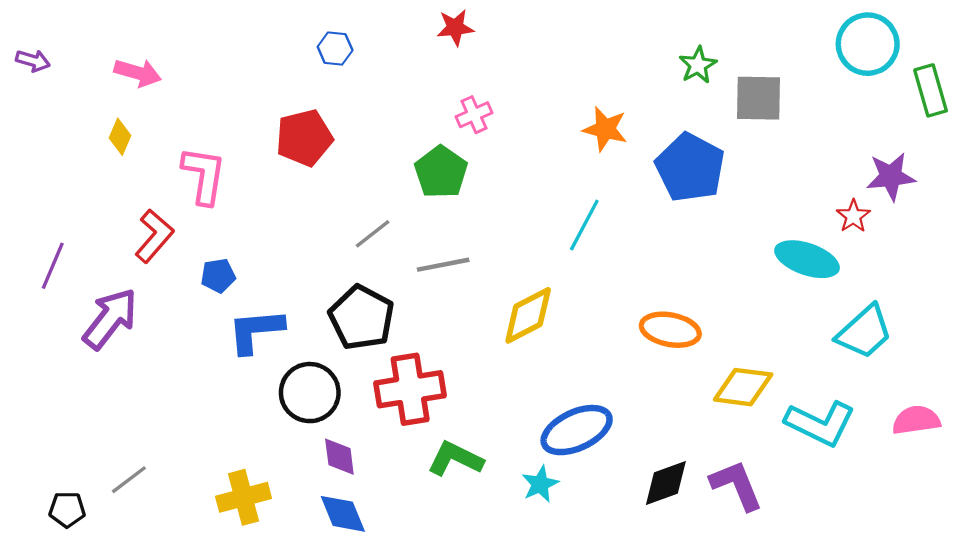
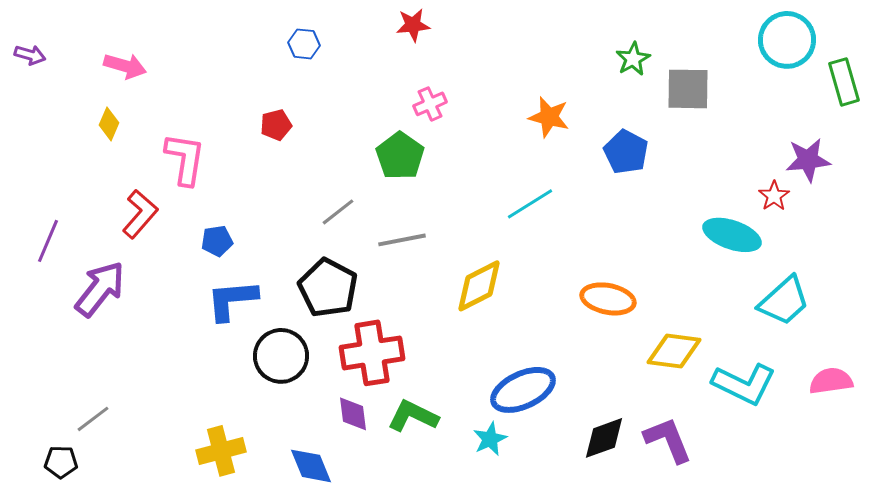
red pentagon: (304, 138) -> (276, 125), size x0.6
blue pentagon: (690, 168) -> (626, 152), size x0.7
cyan line: (584, 225) -> (530, 204), turned 30
blue pentagon: (218, 276) -> (217, 241), moved
purple diamond: (339, 457) -> (353, 414), moved
gray line: (129, 480) -> (93, 419), moved

